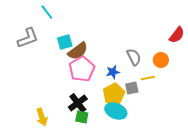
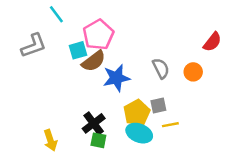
pink pentagon: (82, 69) -> (98, 35), moved
blue star: (113, 72) -> (116, 78), moved, size x1.6
yellow line: (148, 78) -> (170, 125), moved

